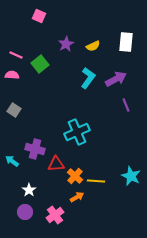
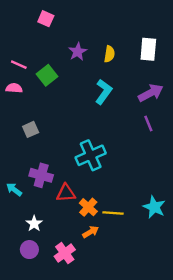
yellow semicircle: (93, 46) -> (109, 54), turned -56
purple arrow: (116, 79) -> (151, 93), moved
gray square: (14, 110) -> (31, 129), moved, turned 32

